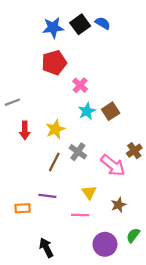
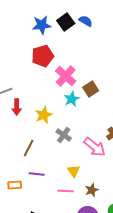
pink cross: (80, 85) -> (66, 76), size x1.5
brown square: (111, 111) -> (91, 89), moved
red arrow: (25, 130) -> (17, 107), moved
brown line: (54, 162) -> (29, 148), moved
brown star: (118, 205) -> (92, 190), moved

